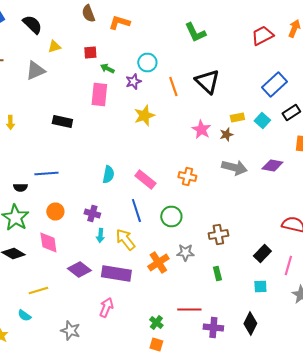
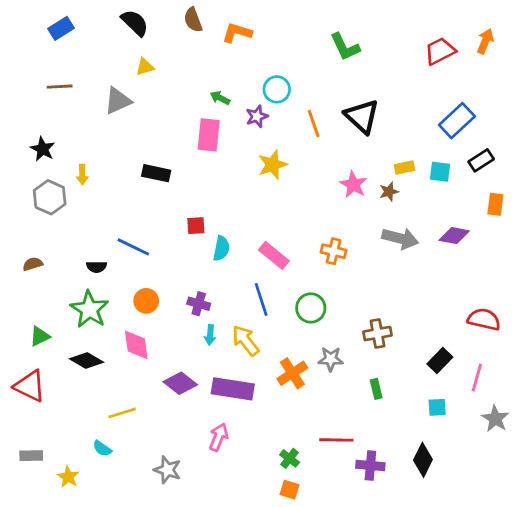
black semicircle: (32, 24) -> (135, 23), moved
red square: (90, 52) -> (196, 226), moved
cyan square: (262, 120) -> (440, 172), turned -35
blue line: (46, 174) -> (133, 247), turned 30

